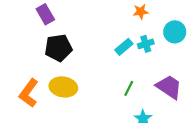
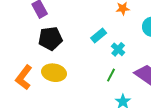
cyan cross: (146, 44) -> (118, 49), moved, turned -32
cyan rectangle: (124, 47) -> (99, 36), moved

